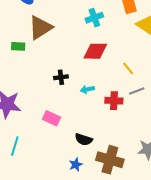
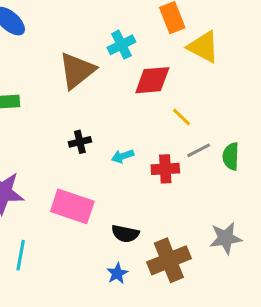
brown triangle: (40, 28) -> (77, 71), moved
red diamond: (95, 51) -> (152, 80), moved
pink rectangle: (52, 118) -> (72, 206), size x1.5
brown cross: (110, 160) -> (169, 260), turned -32

